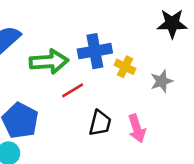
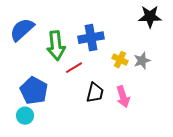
green arrow: (49, 62) -> (56, 46), turned 88
yellow cross: (125, 67) -> (120, 60), moved

